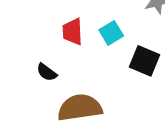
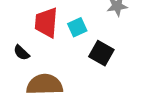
red trapezoid: (73, 32) -> (46, 22), size x1.4

